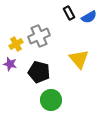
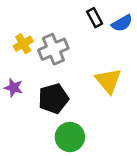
yellow cross: (16, 44) -> (23, 44), moved
black pentagon: (39, 72) -> (53, 99), turned -30

